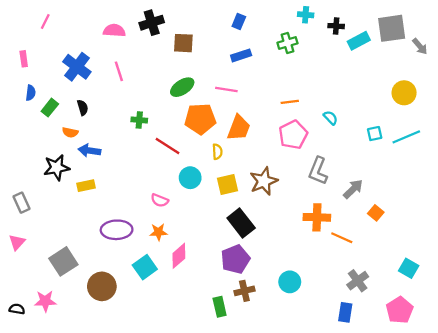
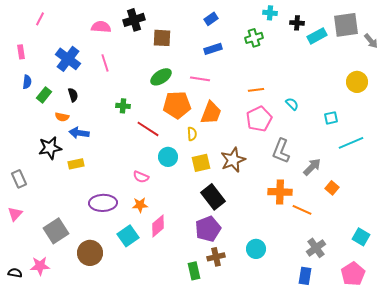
blue rectangle: (239, 22) -> (211, 19), turned 32
cyan line: (406, 137) -> (351, 143), moved

